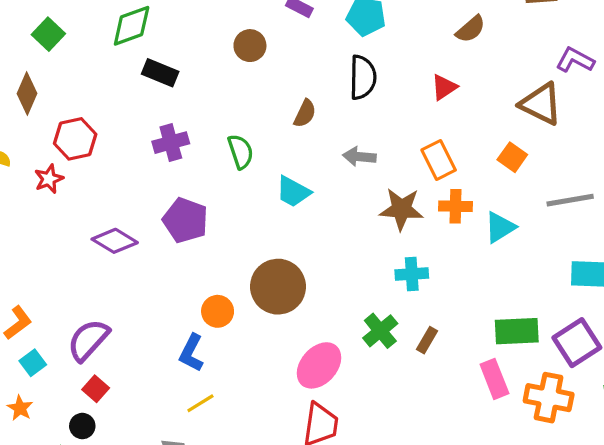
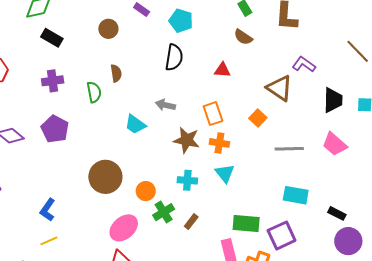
brown semicircle: (471, 29) -> (243, 37), turned 66
red triangle: (444, 87) -> (222, 70), turned 30
brown semicircle: (305, 113) -> (116, 73), moved, turned -42
cyan trapezoid: (293, 192) -> (135, 124), moved
cyan triangle: (500, 227) -> (225, 173), moved, turned -45
orange circle: (218, 311) -> (146, 191), moved

